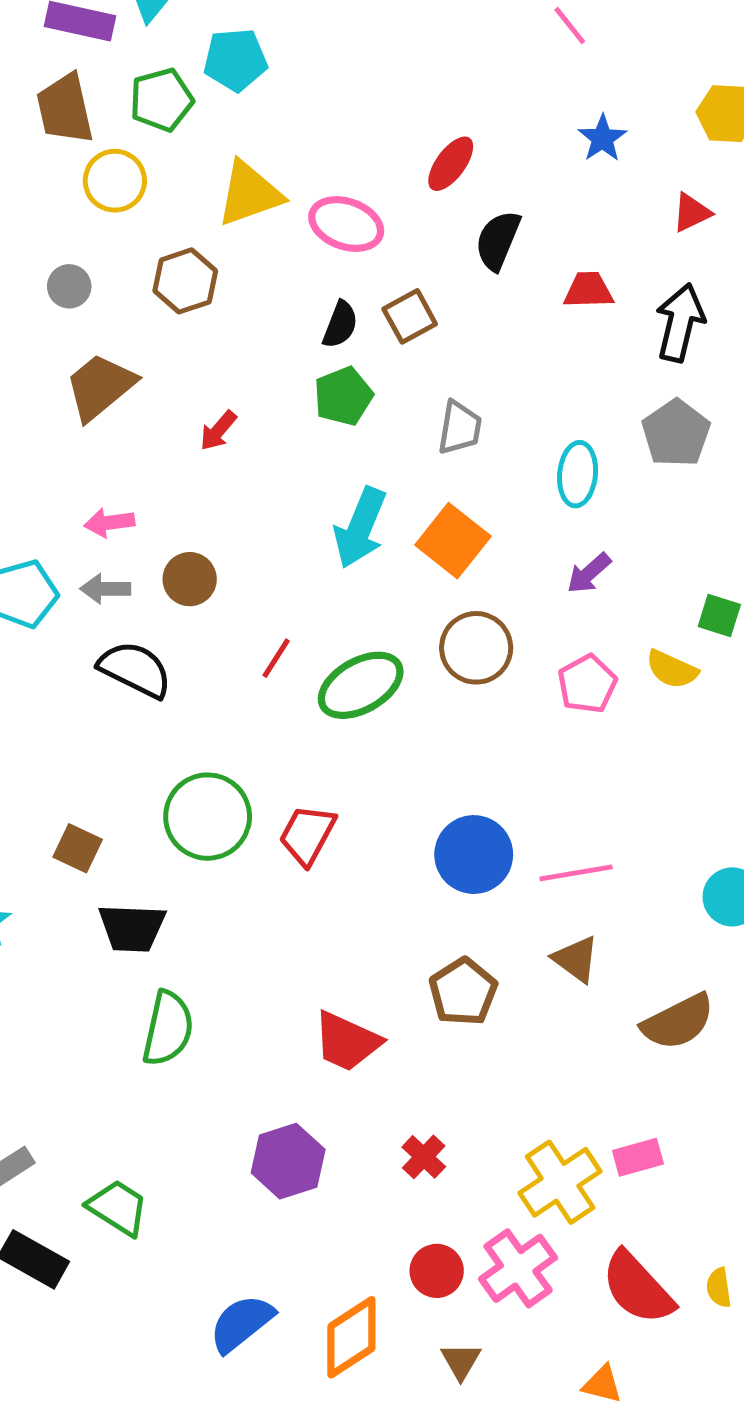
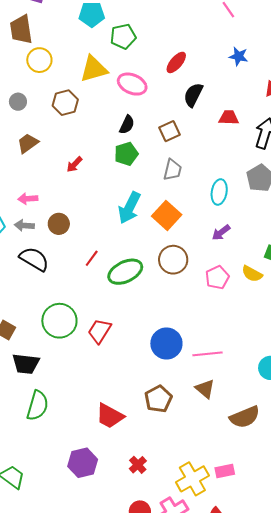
green pentagon: (162, 100) -> (123, 37), moved
blue star: (602, 138) -> (239, 56), turned -30
brown square: (410, 316) -> (169, 131), moved
brown trapezoid: (100, 387) -> (28, 143), size x0.7

